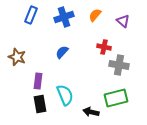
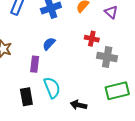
purple rectangle: (38, 81) -> (35, 64), moved
green rectangle: (116, 98) -> (117, 91), moved

